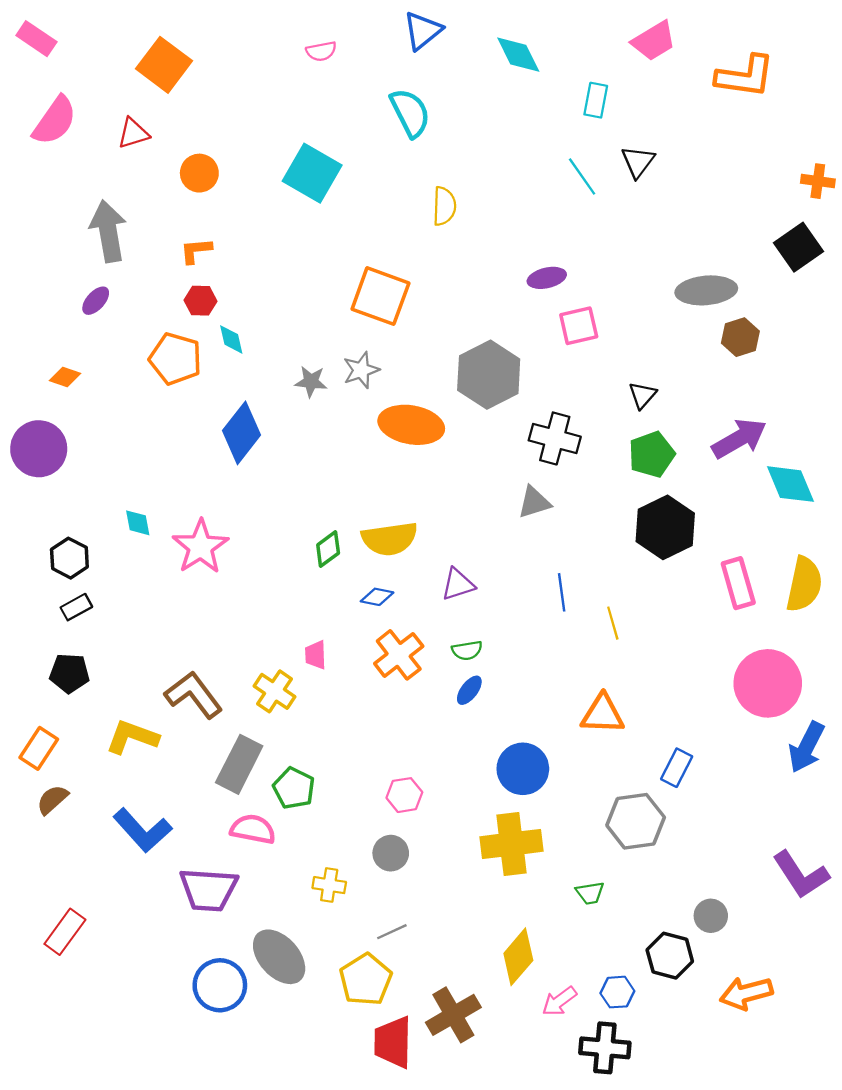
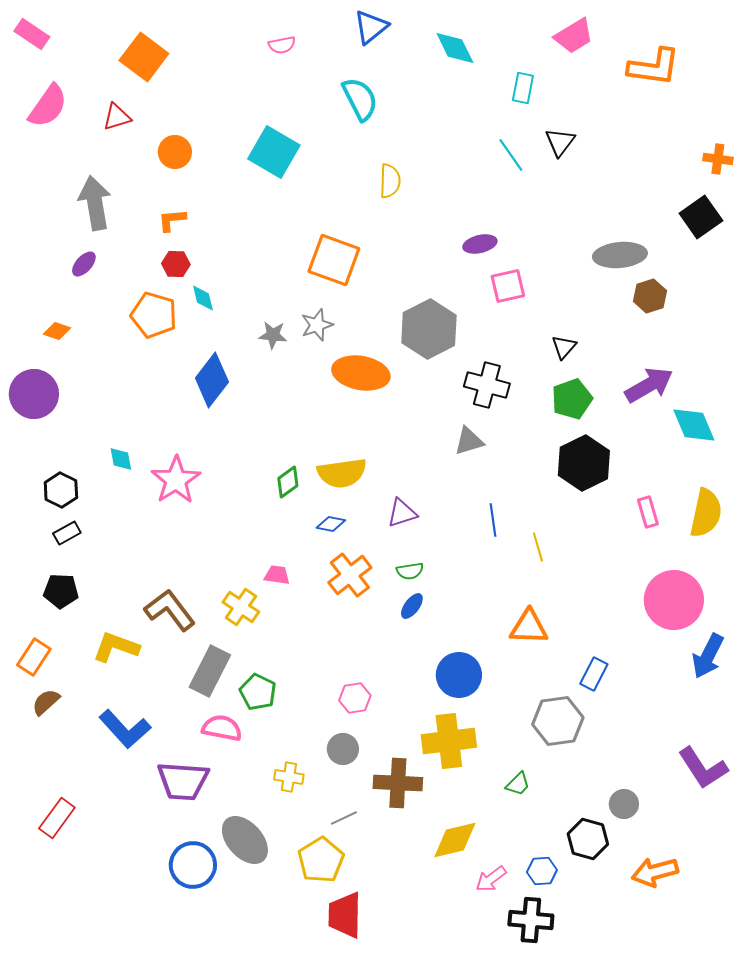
pink rectangle: (738, 583) -> (648, 512), size x0.7
pink trapezoid: (316, 655) -> (277, 575), turned 100
green trapezoid: (590, 893) -> (518, 784), turned -36
yellow diamond: (518, 957) -> (455, 840), turned 36
brown cross: (453, 1015) -> (398, 783), moved, turned 33

